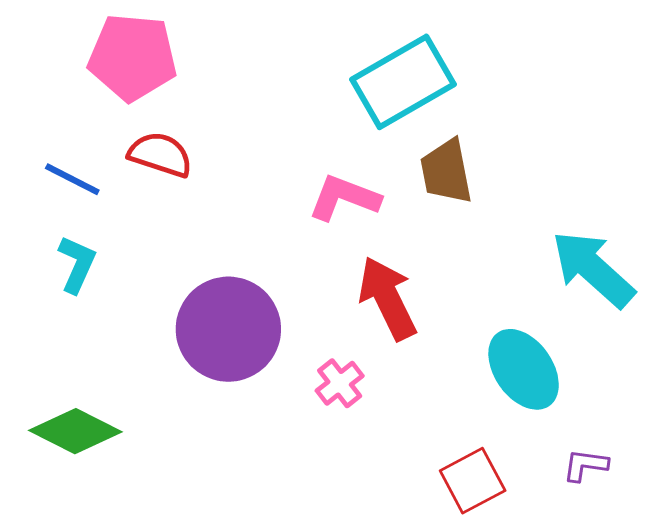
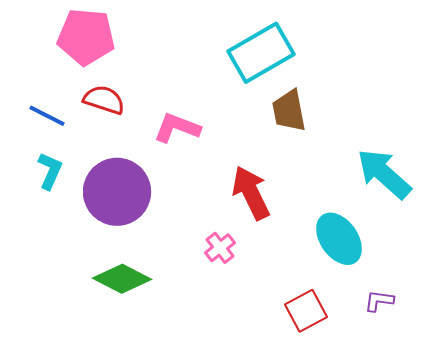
pink L-shape: (344, 198) -> (177, 128), moved
purple circle: (228, 329) -> (117, 192), moved
green diamond: (75, 431) -> (122, 279), moved

